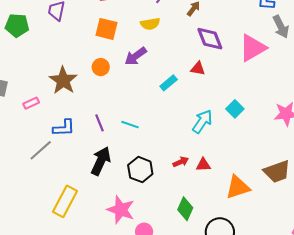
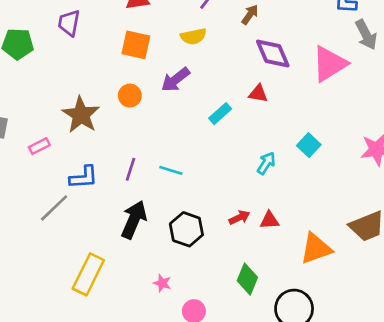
cyan arrow: (202, 121) -> (266, 163), size x0.7
purple line: (99, 123) -> (131, 169), turned 42
pink star: (121, 210) -> (162, 283), size x0.5

